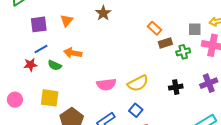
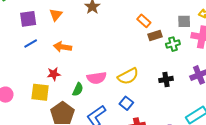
red star: (30, 65) -> (54, 74), moved
green semicircle: (55, 65) -> (78, 89), moved, turned -88

